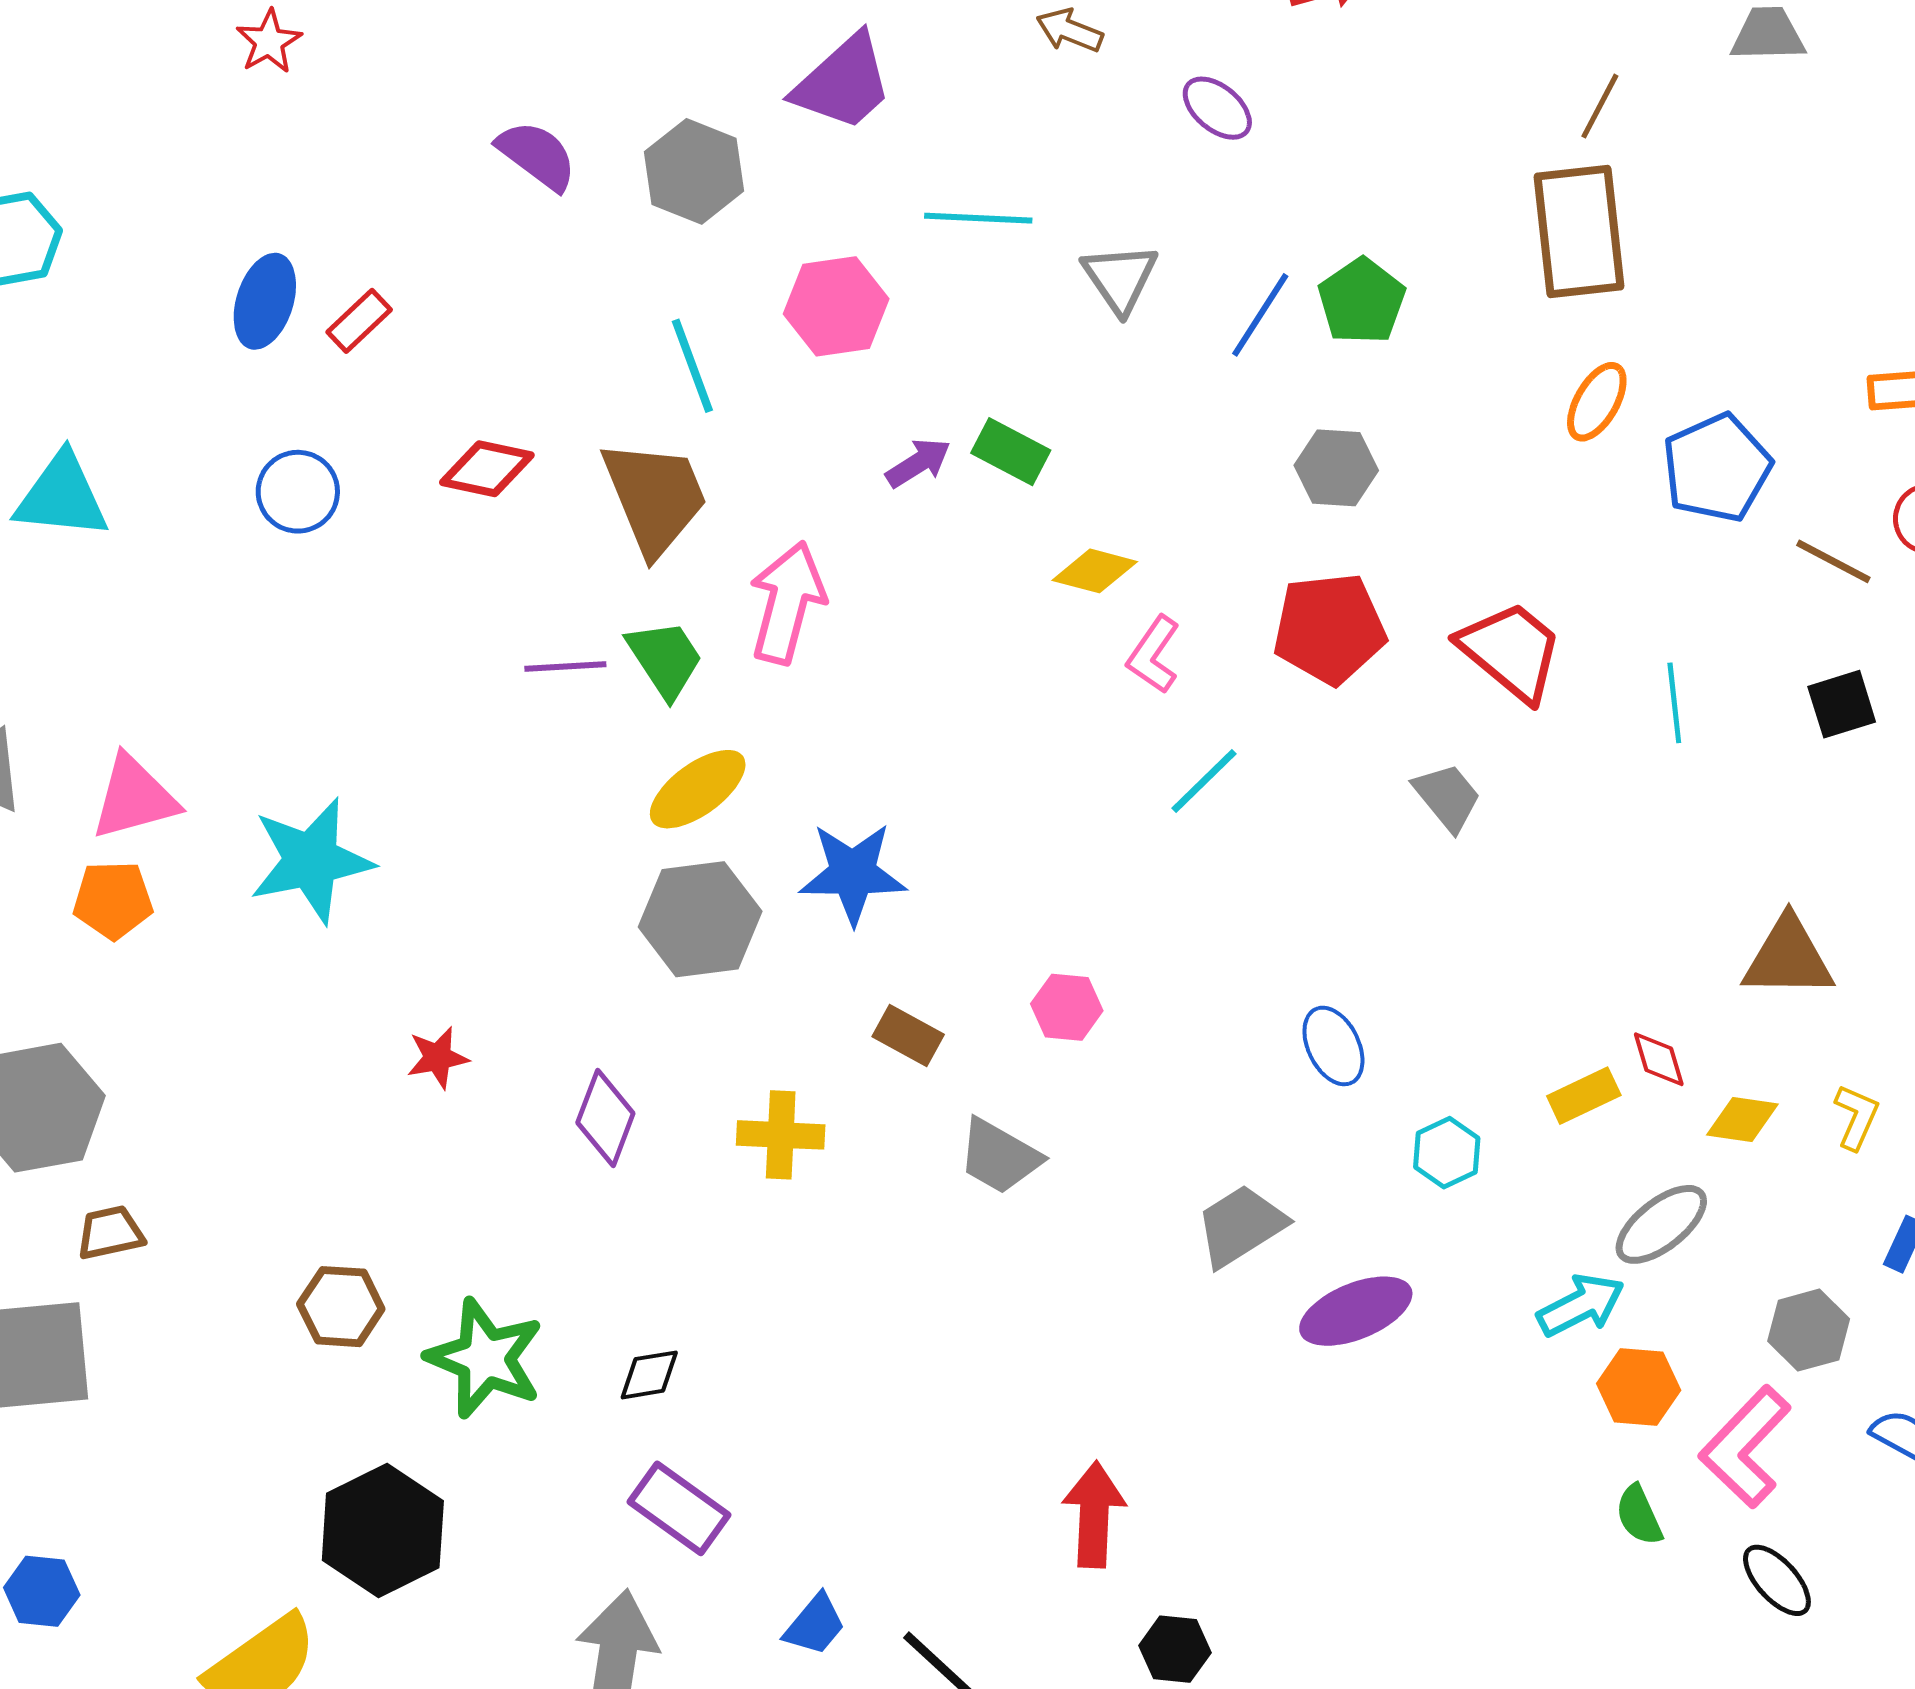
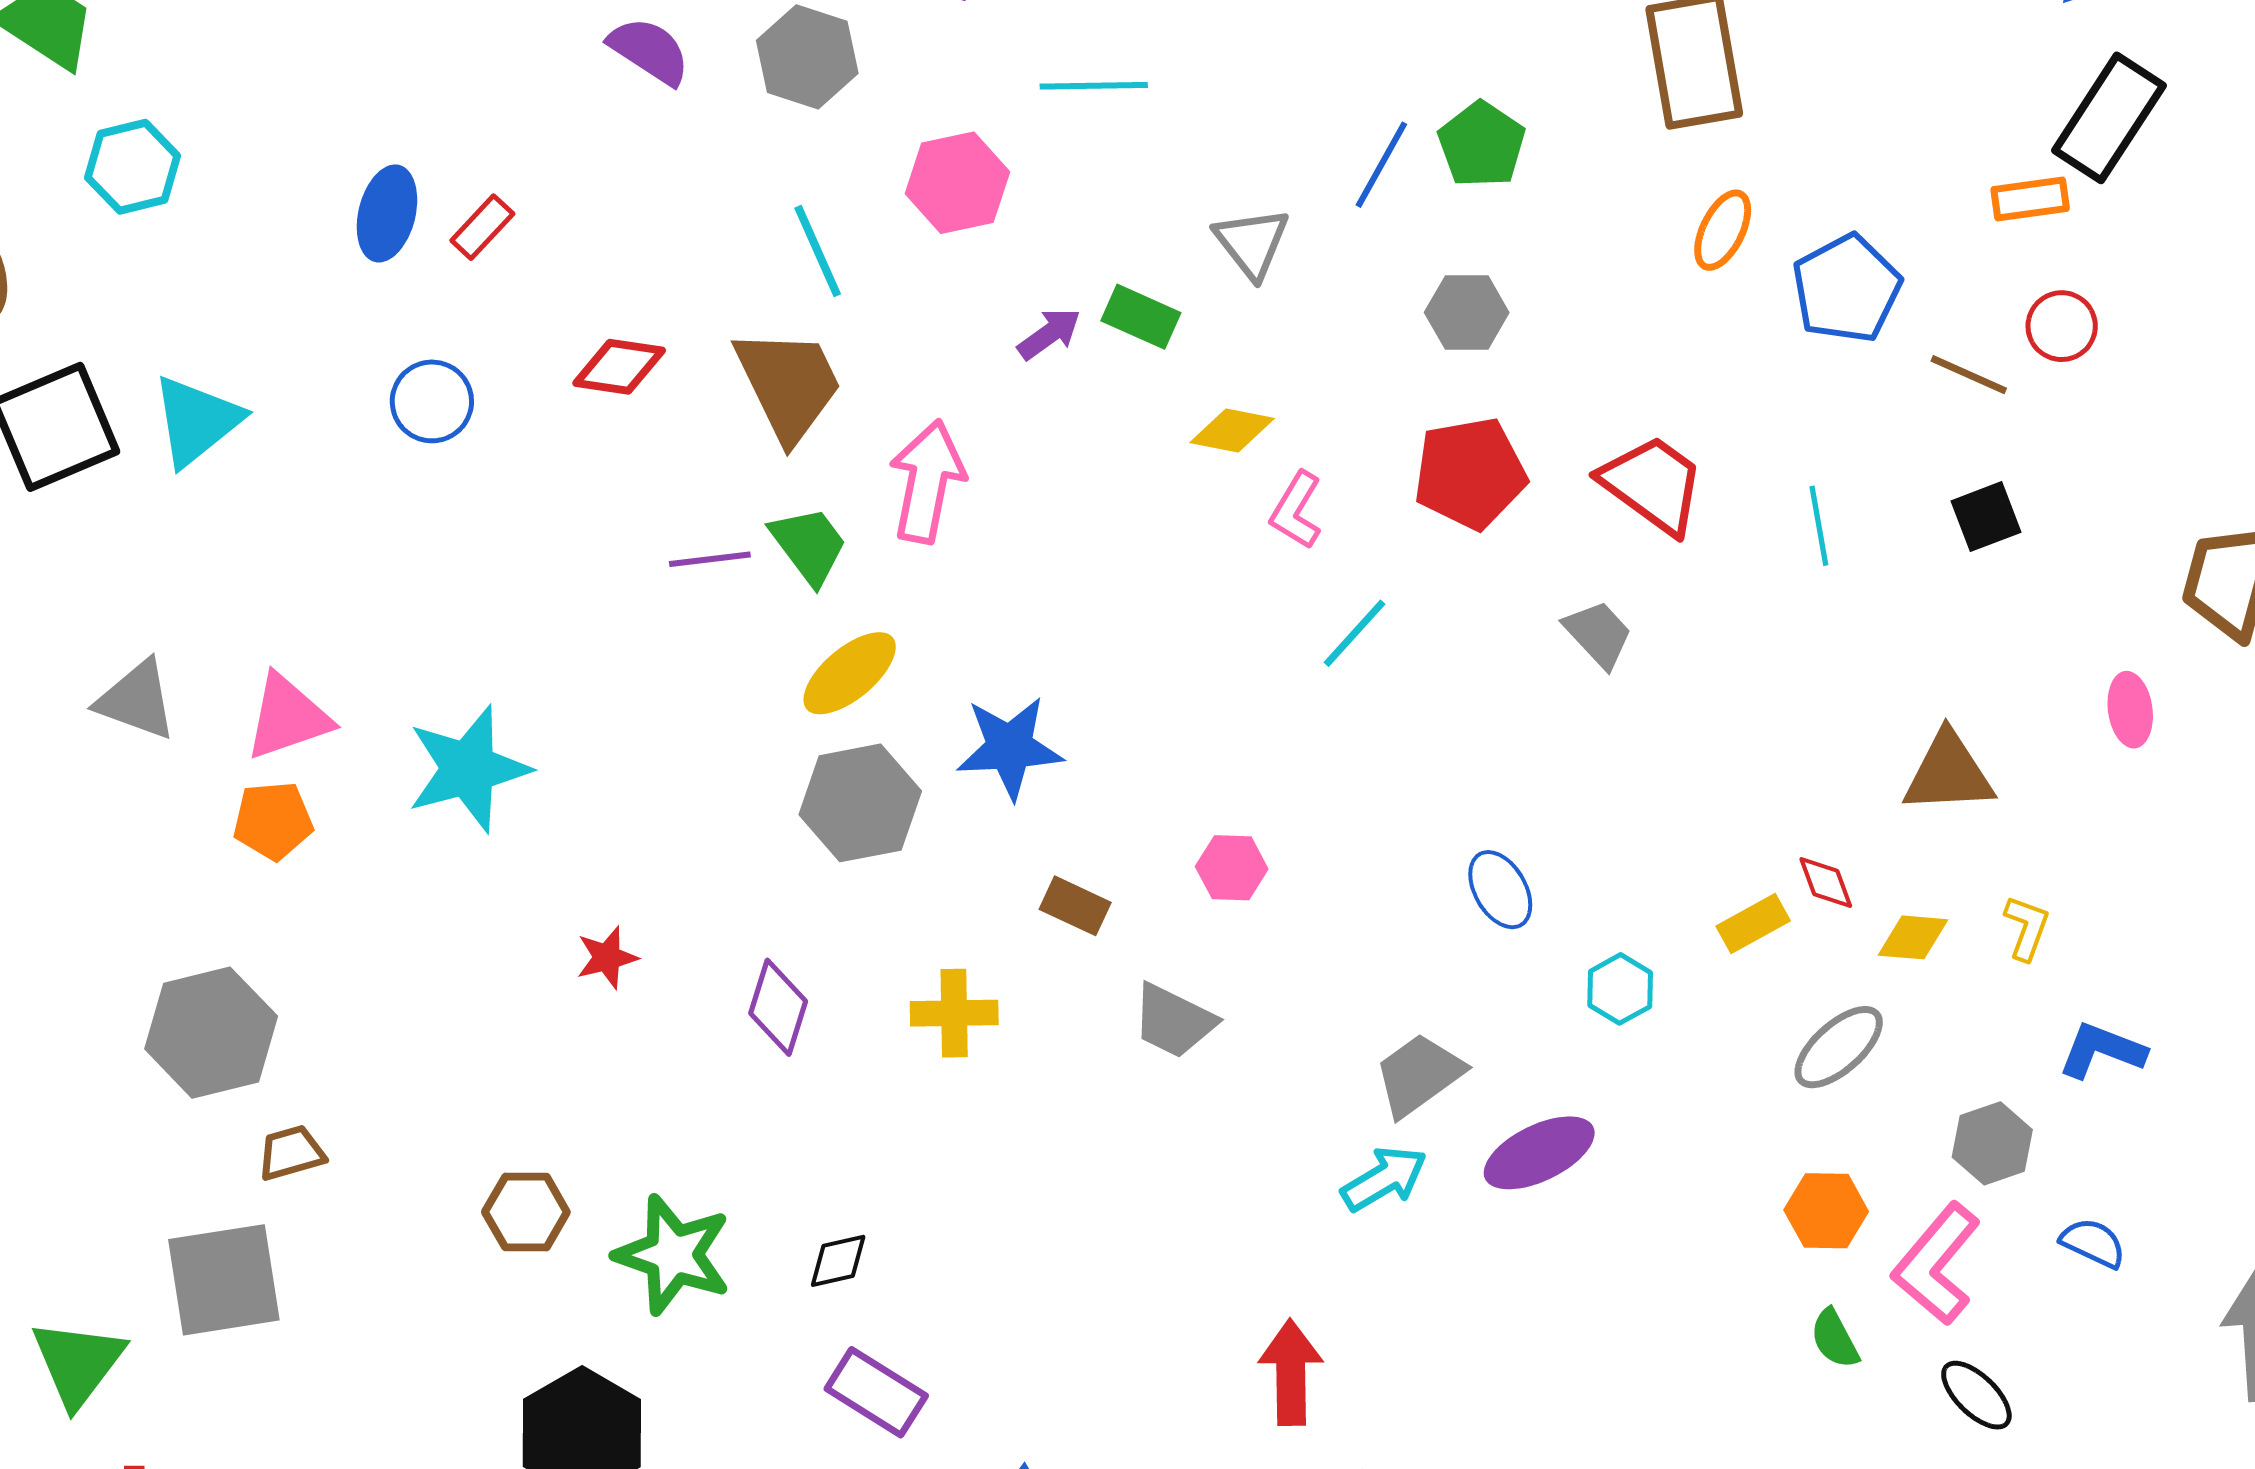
gray triangle: (1120, 278) -> (1252, 243), moved
cyan triangle: (62, 496) -> (197, 421), turned -41
cyan arrow: (1581, 1305) -> (1384, 1179), moved

